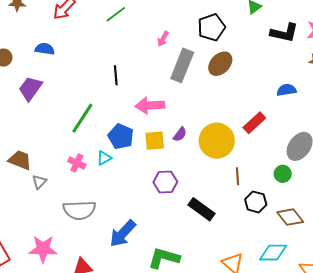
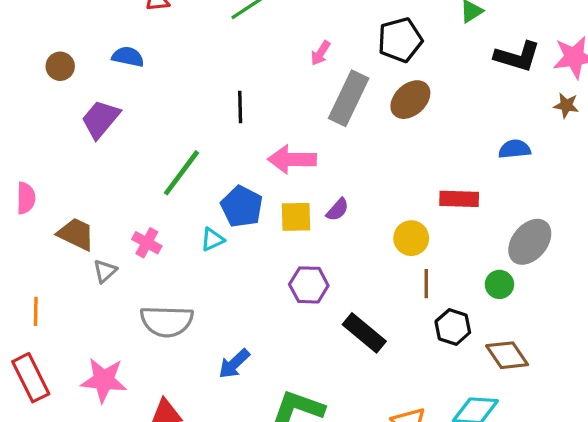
red rectangle: (254, 123) -> (459, 199), turned 40
yellow circle: (217, 141) -> (411, 238), moved, size x0.6
pink cross: (77, 163) -> (147, 243), moved
blue arrow: (123, 234) -> (234, 364), size x0.7

